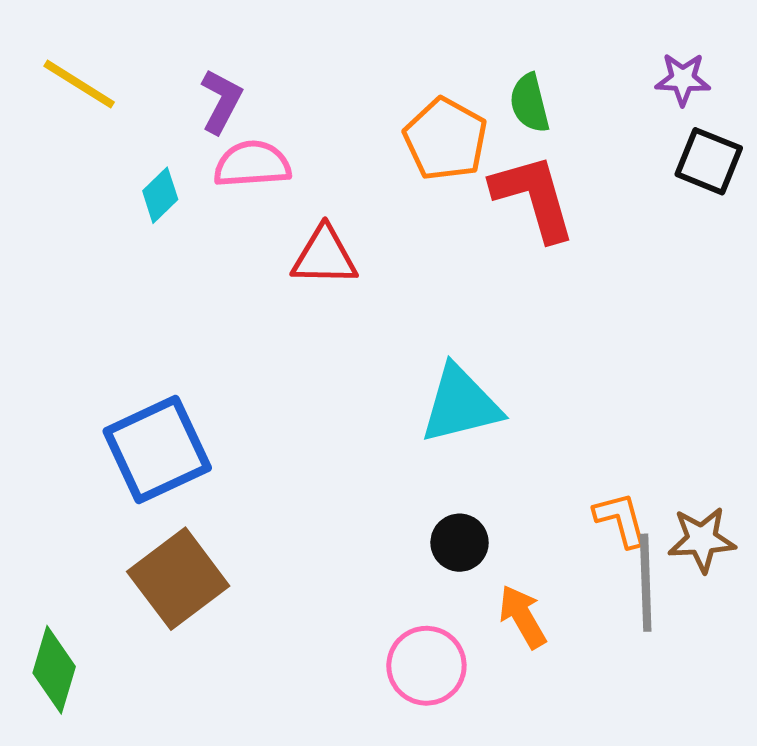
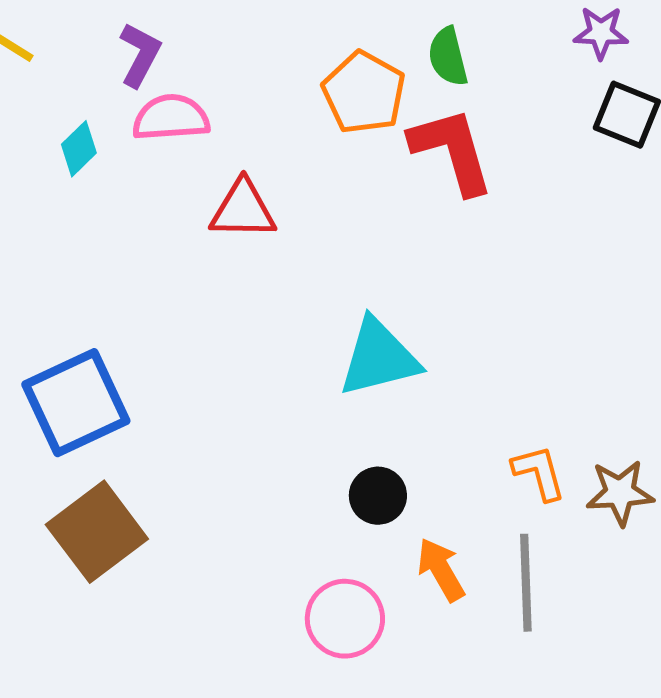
gray line: (646, 583) -> (526, 583), moved

